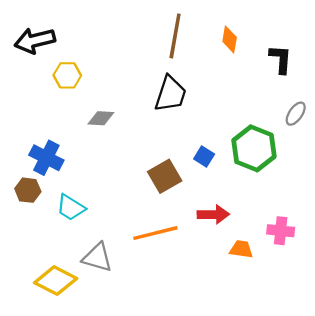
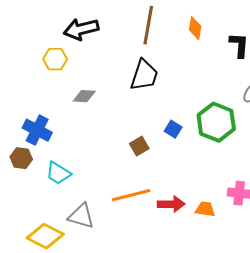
black arrow: (35, 41) -> (81, 29), moved
brown square: (165, 176) -> (139, 146), size x0.7
red arrow: (213, 215) -> (171, 204), moved

